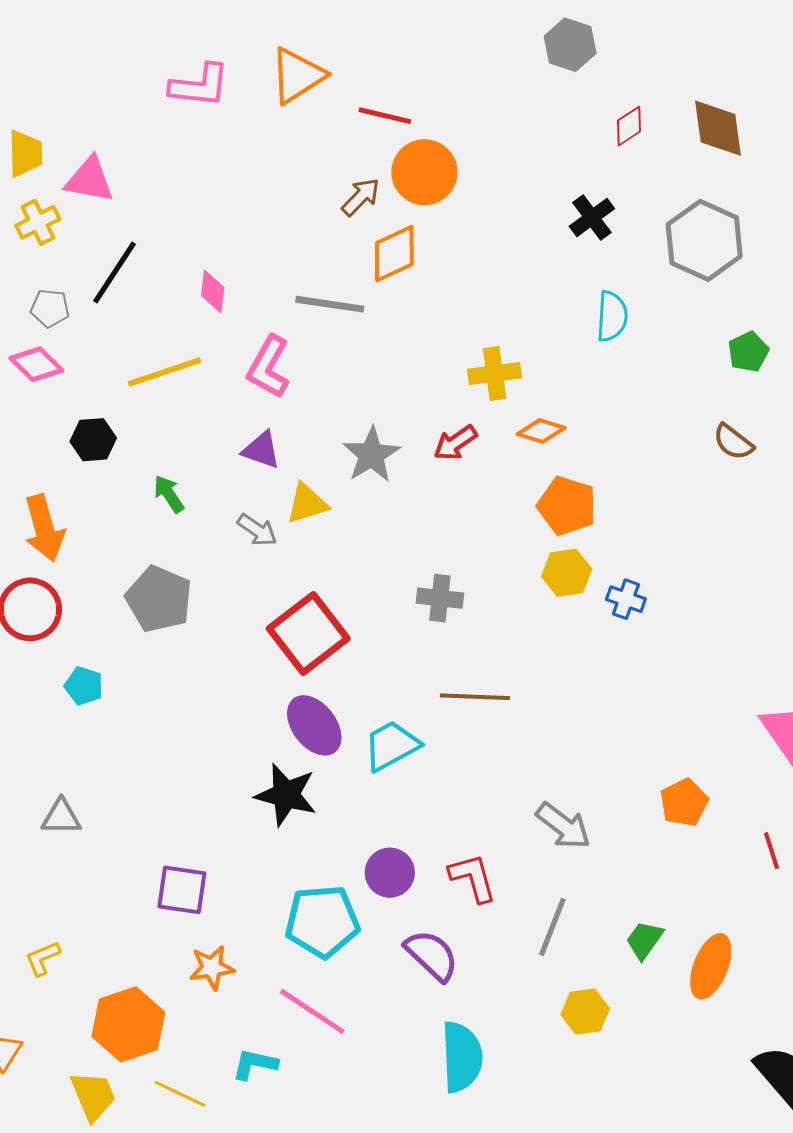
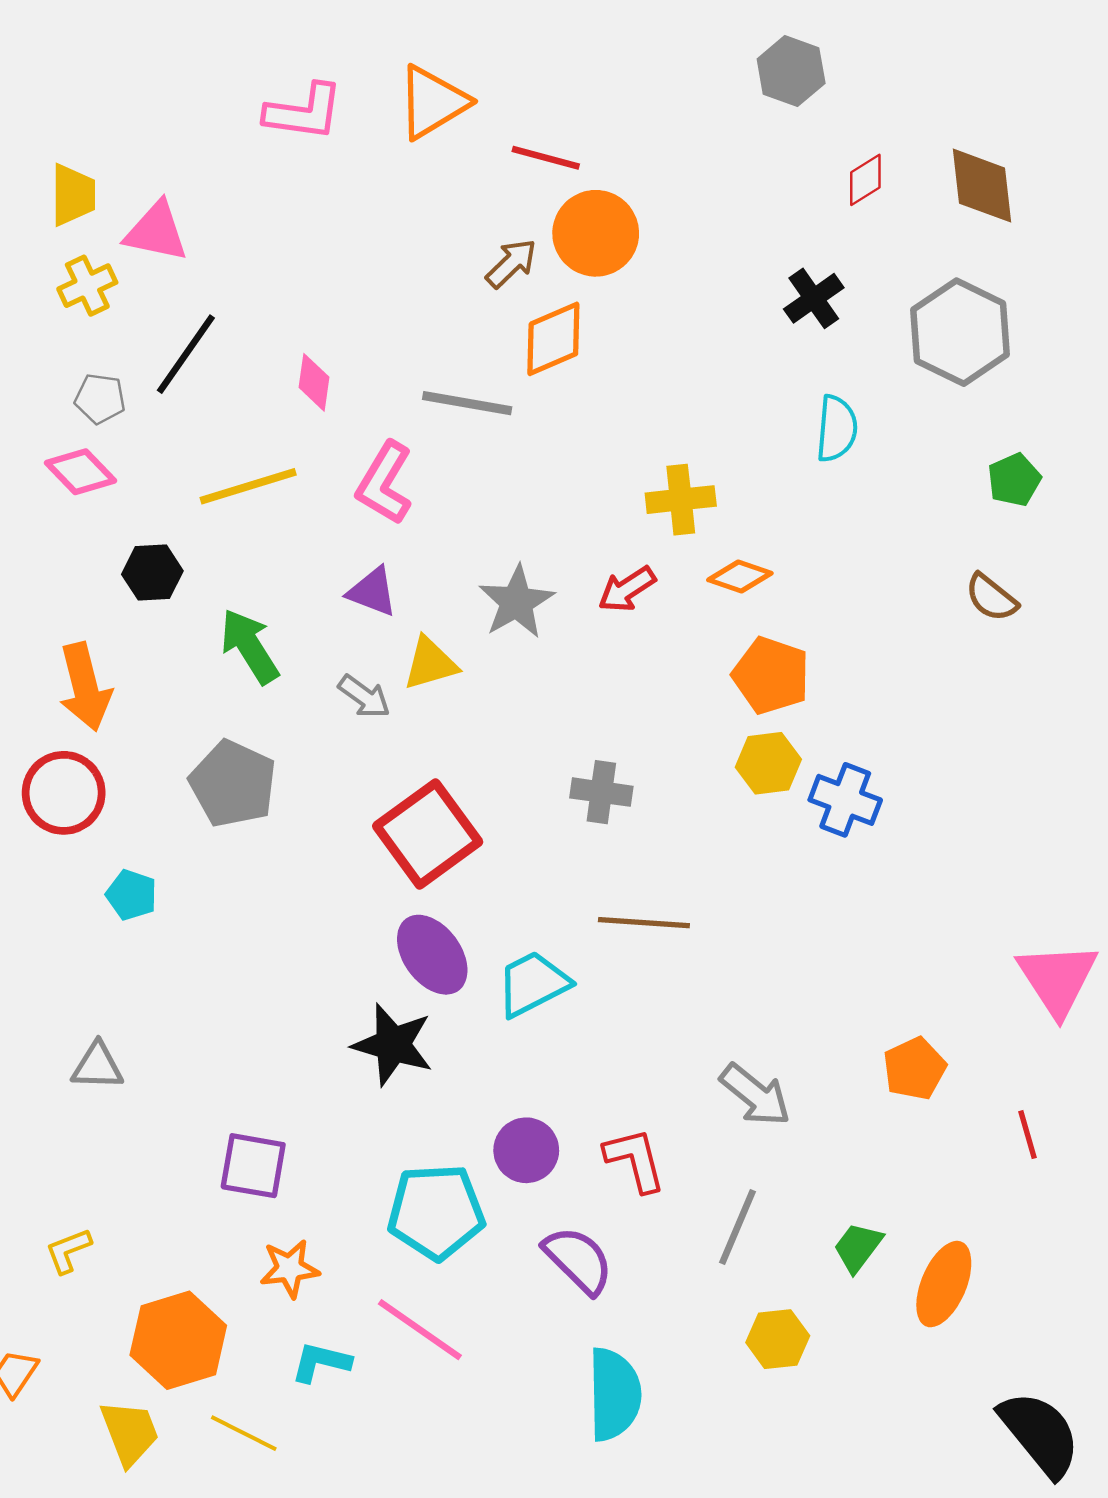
green arrow: (169, 494) -> (250, 646), size x1.5
blue cross: (626, 599) -> (845, 800), size x1.4
cyan L-shape: (255, 1064) -> (321, 1362), moved

